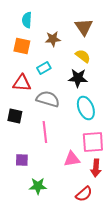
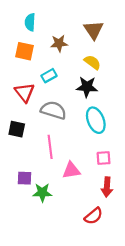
red triangle: (22, 83) -> (25, 92), turned 48
pink square: (93, 142) -> (104, 158), size x0.6
pink triangle: (72, 159) -> (71, 170), moved
green star: (38, 186) -> (42, 193), moved

